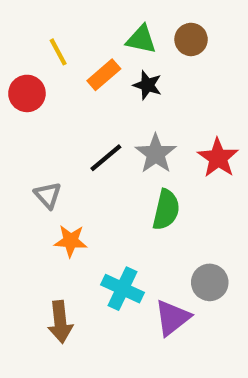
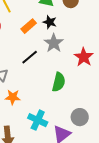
orange rectangle: (104, 75) -> (29, 26), moved
gray star: (156, 154) -> (54, 43), moved

